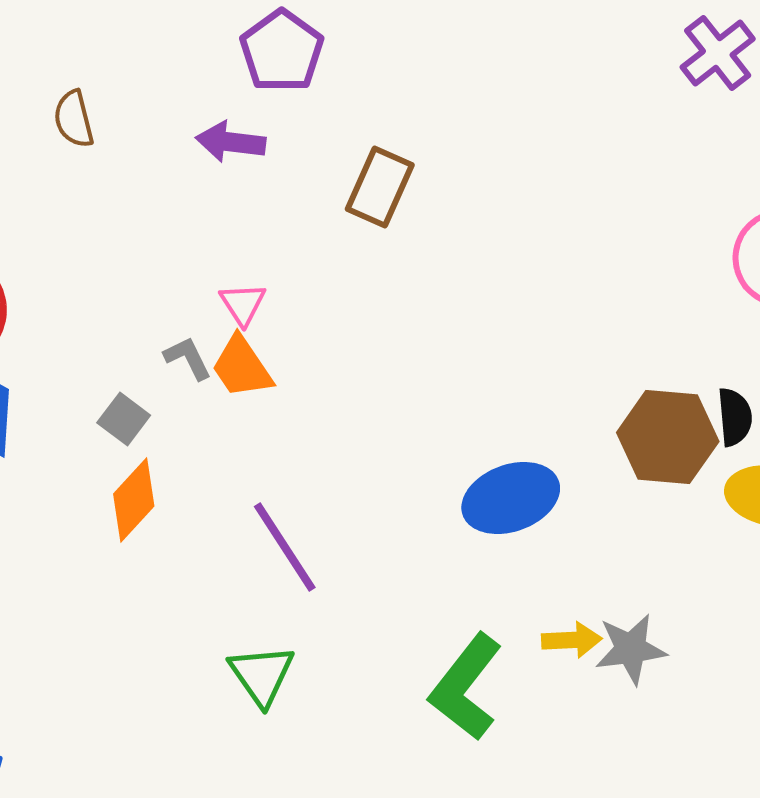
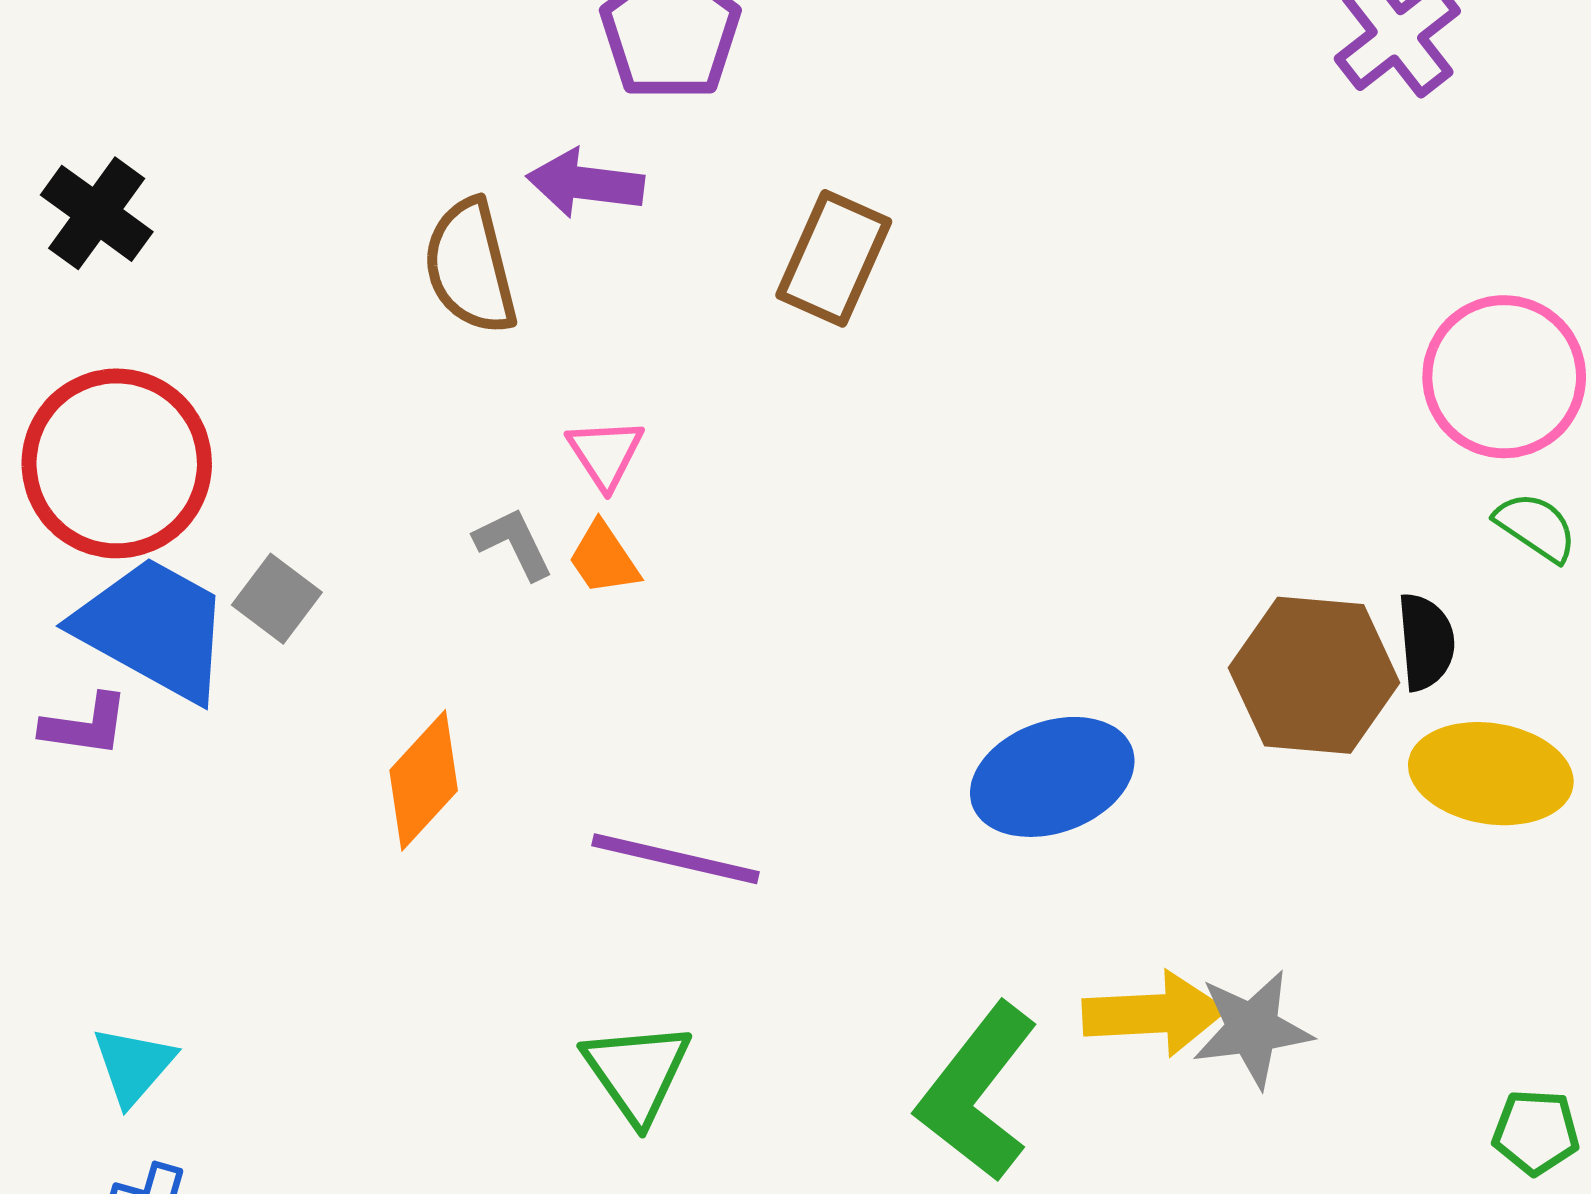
brown semicircle: (74, 119) -> (470, 267), moved, size x1.4
orange trapezoid: (242, 367) -> (604, 558), size x0.7
gray square: (124, 419) -> (277, 599), moved
purple line: (285, 547) -> (675, 859), turned -44
yellow arrow: (572, 640) -> (1154, 1014), size x1.4

